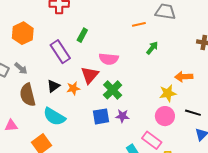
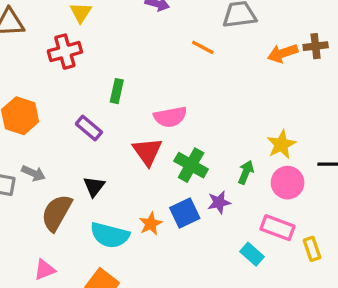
orange line: (139, 24) -> (203, 47), turned 56
green arrow: (152, 48) -> (246, 172), moved
purple rectangle: (60, 52) -> (89, 128), size x0.7
orange arrow: (184, 77) -> (283, 53), moved
orange star: (73, 88) -> (151, 224), moved
brown semicircle: (28, 95) -> (57, 213), turned 60

